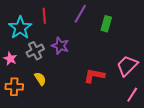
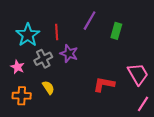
red line: (44, 16) -> (57, 32), moved
pink trapezoid: (127, 66) -> (138, 74), turned 105

